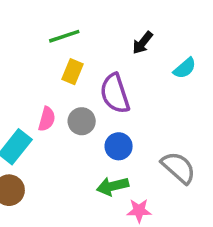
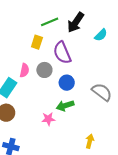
green line: (64, 36) -> (50, 22), moved
black arrow: (143, 43) -> (76, 22), size x1.5
pink star: (139, 211) -> (48, 119), moved

